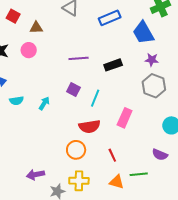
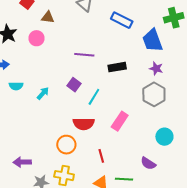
blue rectangle: (110, 18) -> (122, 20), turned 40

